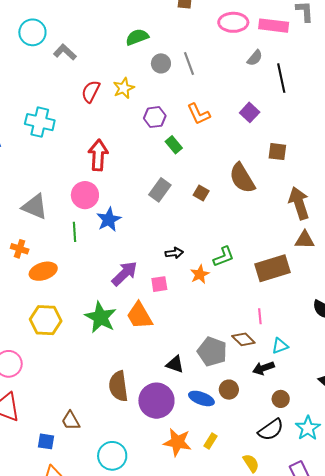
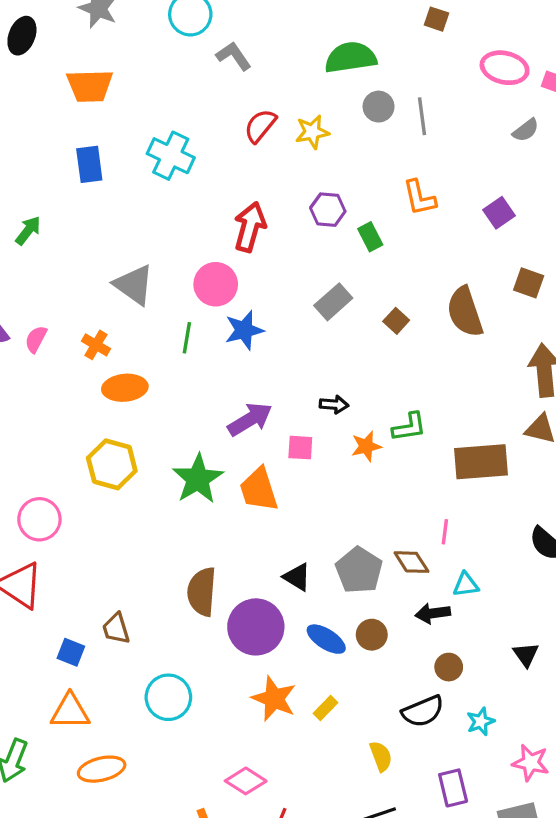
green semicircle: (137, 37) -> (351, 57), size x1.4
purple hexagon: (155, 117) -> (328, 210), moved
cyan star: (308, 428) -> (481, 721), size x0.7

